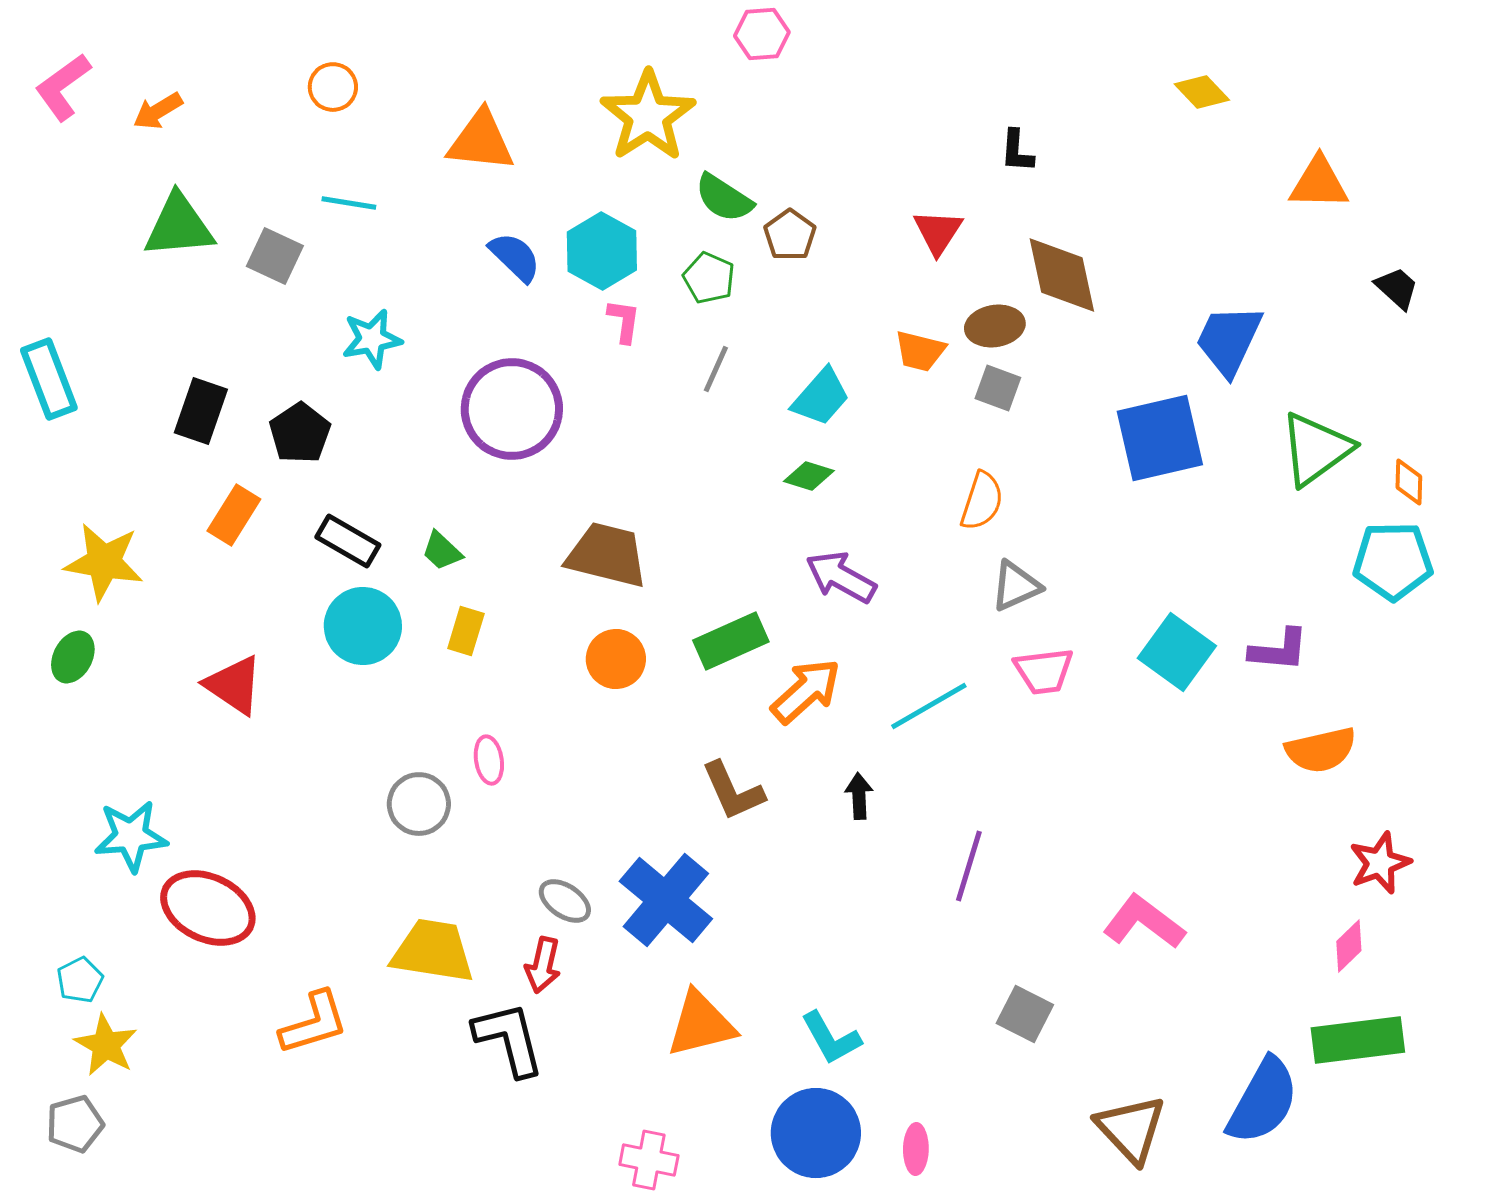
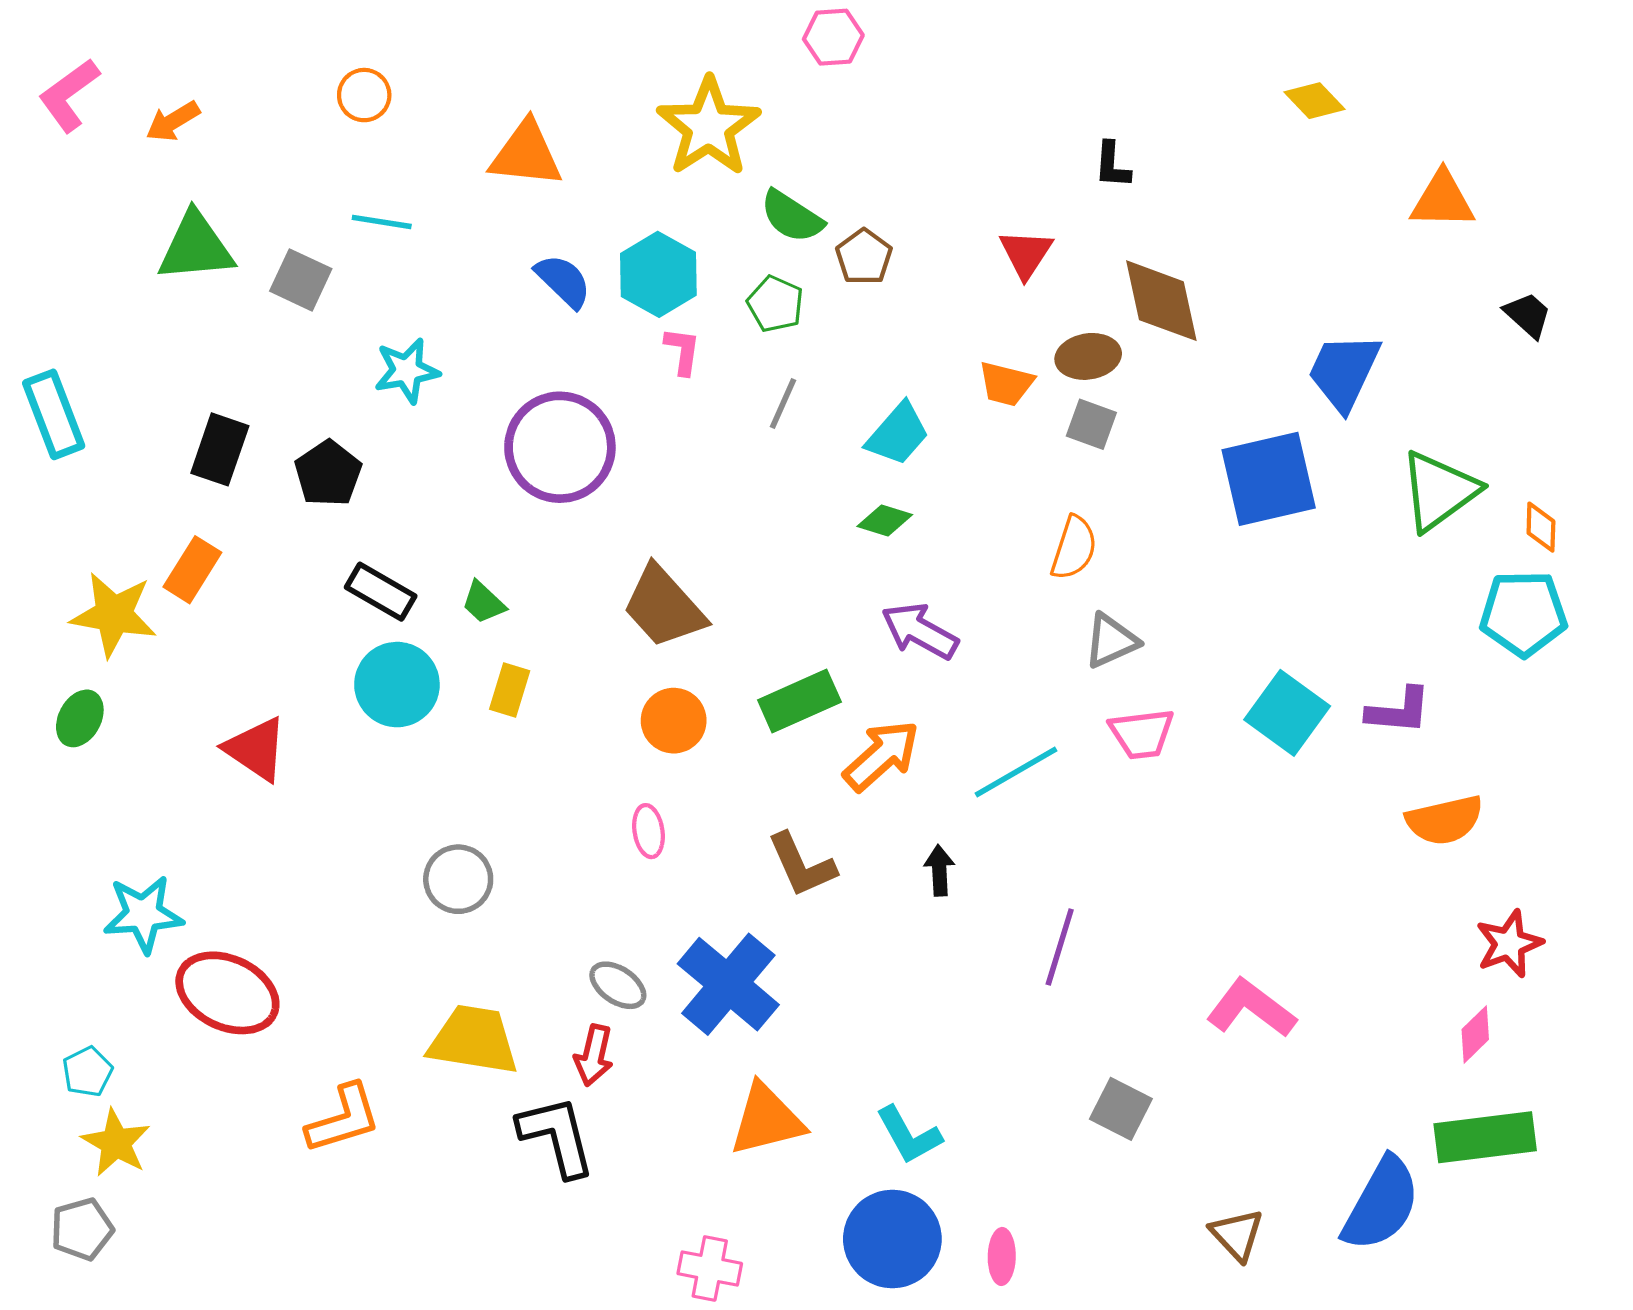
orange rectangle: (234, 515) -> (192, 570), moved
brown trapezoid: (607, 555) -> (664, 607), turned -146
pink ellipse: (489, 760) -> (649, 831), moved
brown triangle: (1131, 1129) -> (1237, 1235), size x0.7

